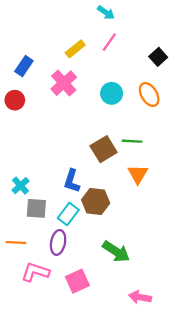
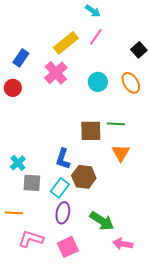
yellow rectangle: (75, 49) -> (66, 43), size x1.4
brown square: (104, 149) -> (91, 131), turned 30
purple ellipse: (58, 242) -> (63, 213), moved
pink arrow: (140, 297) -> (123, 244), moved

